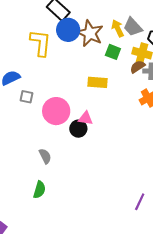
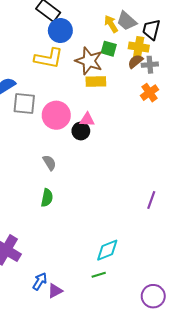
brown star: (90, 33) -> (89, 61), moved
yellow L-shape: (41, 43) -> (49, 58), moved, turned 100
gray square: (27, 97) -> (24, 103), size x1.6

